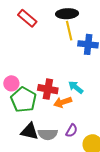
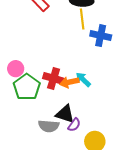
orange arrow: (63, 102) -> (69, 82), moved
black triangle: (30, 131) -> (65, 114), moved

